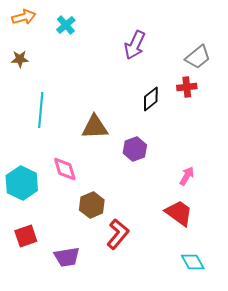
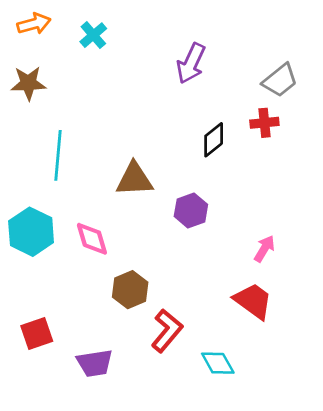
brown star: (20, 59) -> (28, 83), size x1.4
cyan hexagon: (22, 183) -> (31, 232), moved
cyan diamond: (193, 262) -> (218, 363), moved

